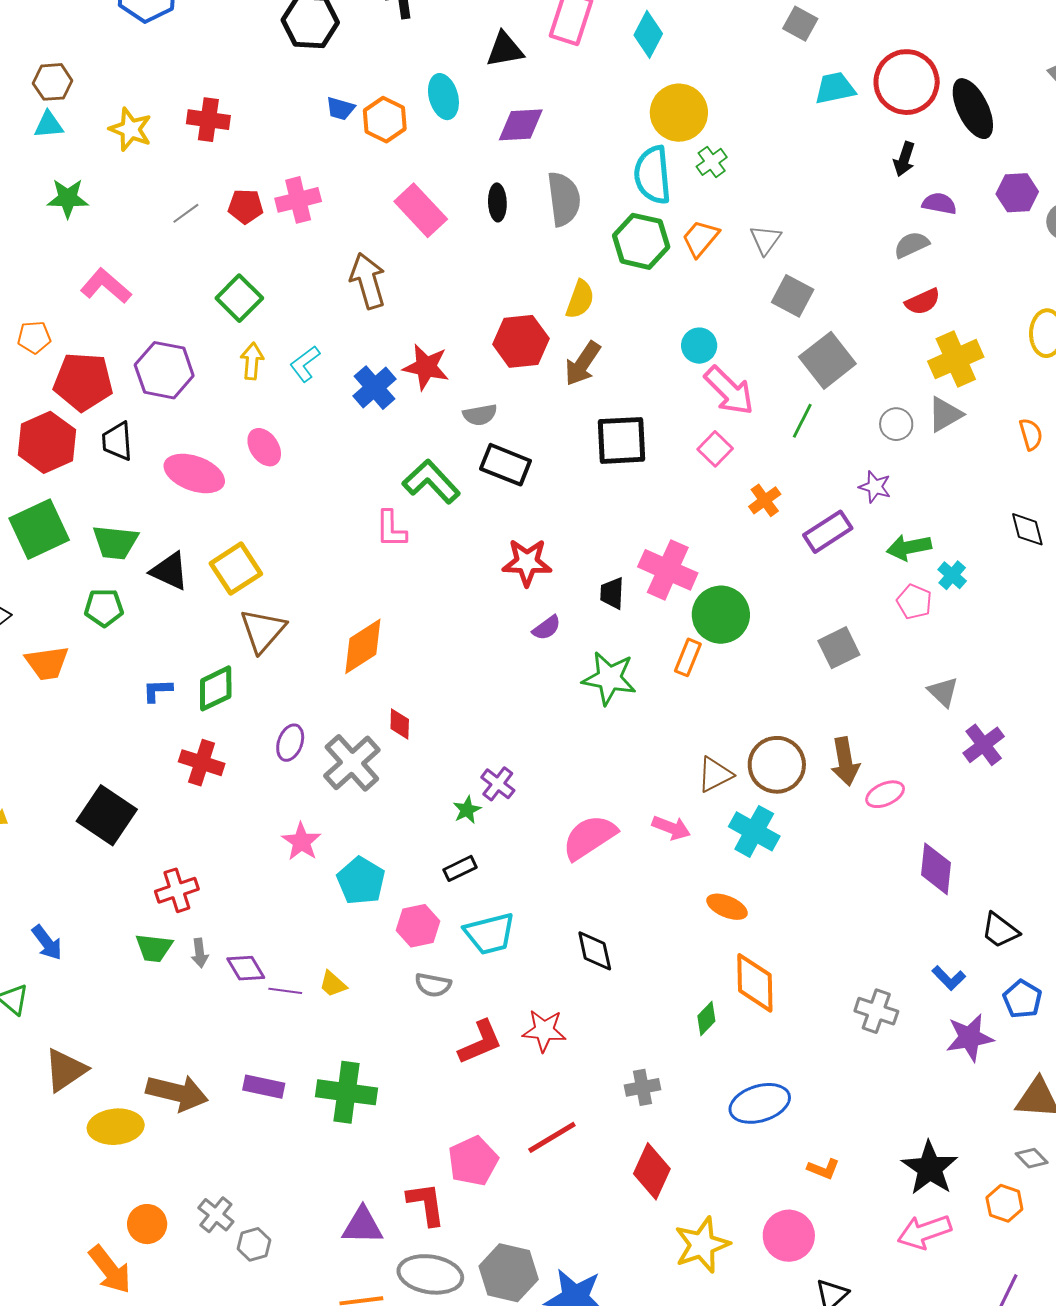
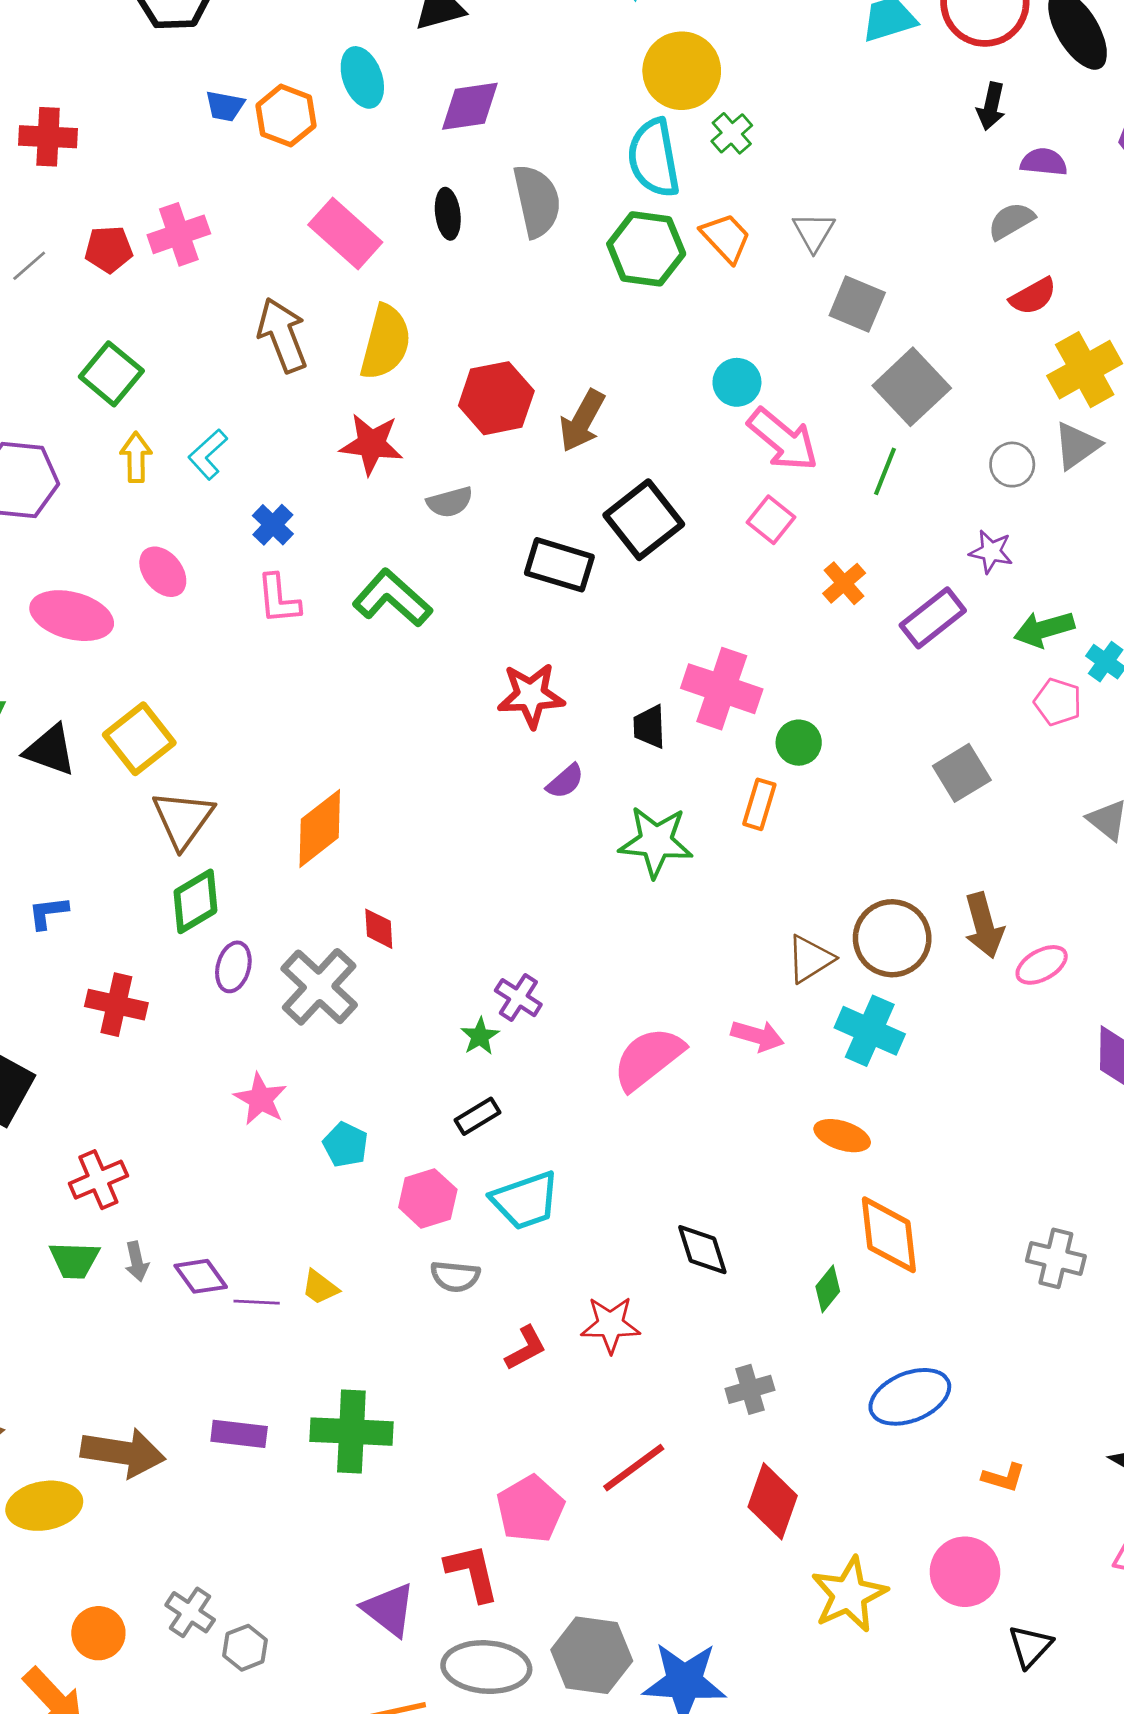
orange trapezoid: (700, 238) -> (726, 238), turned 102
yellow semicircle: (580, 299) -> (385, 342), moved, size x1.4
blue cross: (375, 388) -> (273, 525), moved, size x0.7
black square: (621, 440) -> (644, 520), turned -30
black rectangle: (506, 465) -> (559, 565), moved
pink L-shape: (391, 529) -> (278, 599), moved
green circle: (721, 615) -> (799, 743), size x0.6
green diamond: (216, 688) -> (195, 901), moved
cyan pentagon: (361, 881) -> (345, 1145), size x0.7
black diamond: (595, 951) -> (702, 1250), moved
red L-shape: (480, 1042) -> (526, 1348), size x0.7
purple triangle: (362, 1226) -> (389, 1609), turned 42

